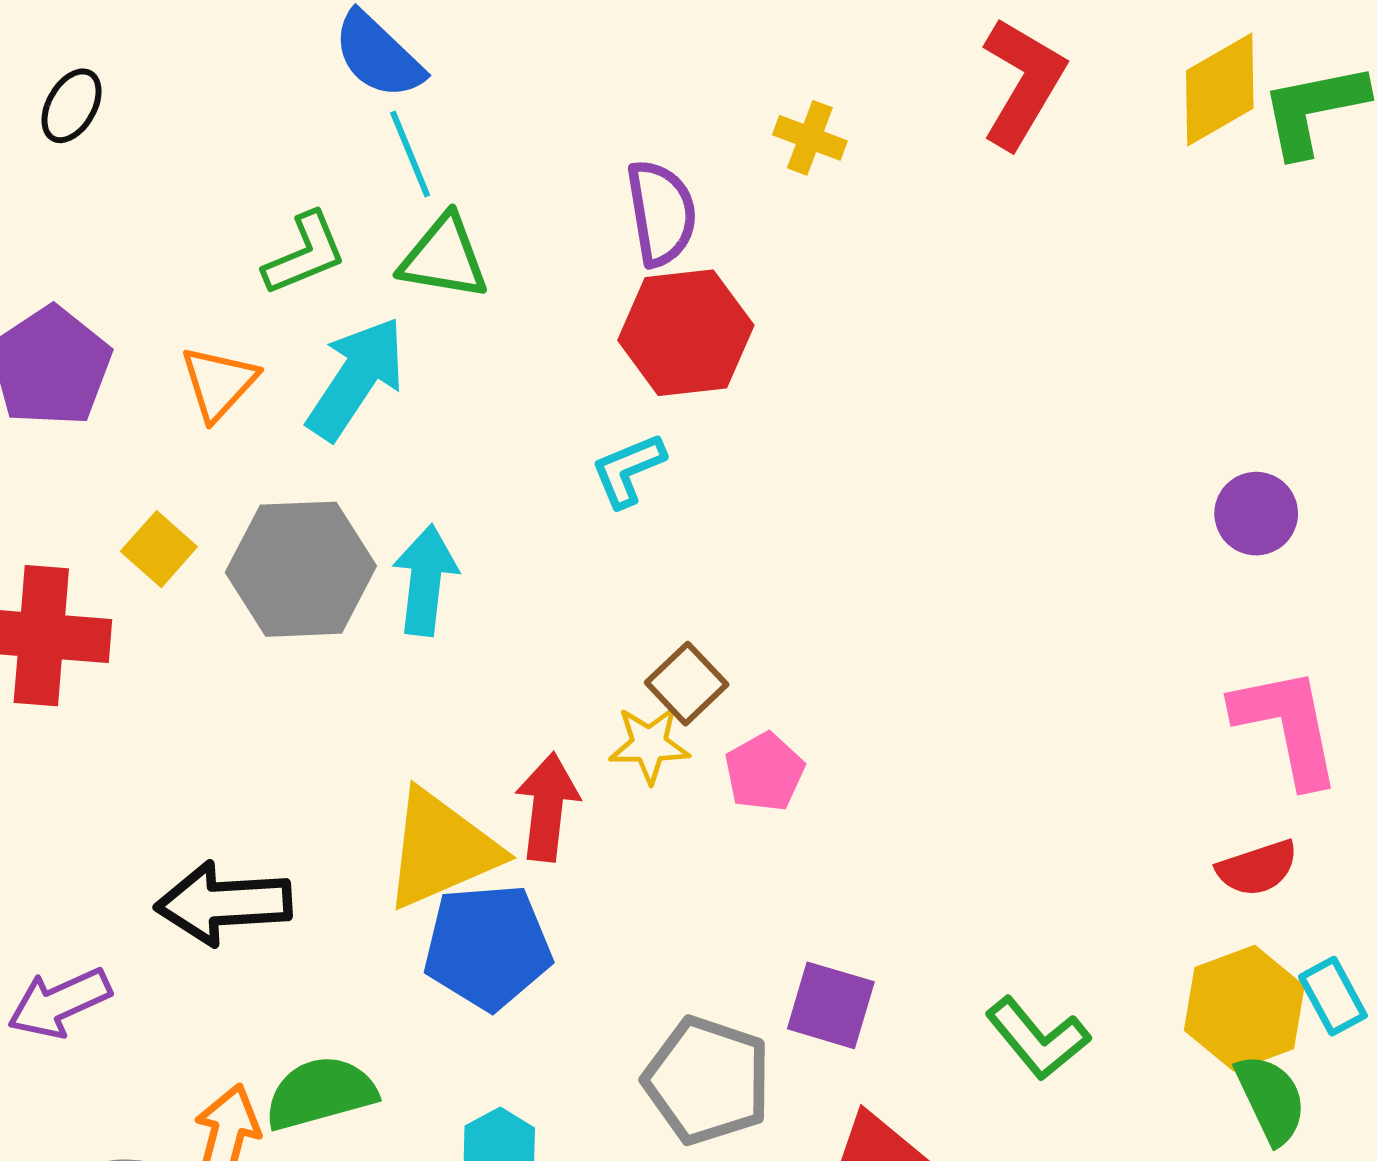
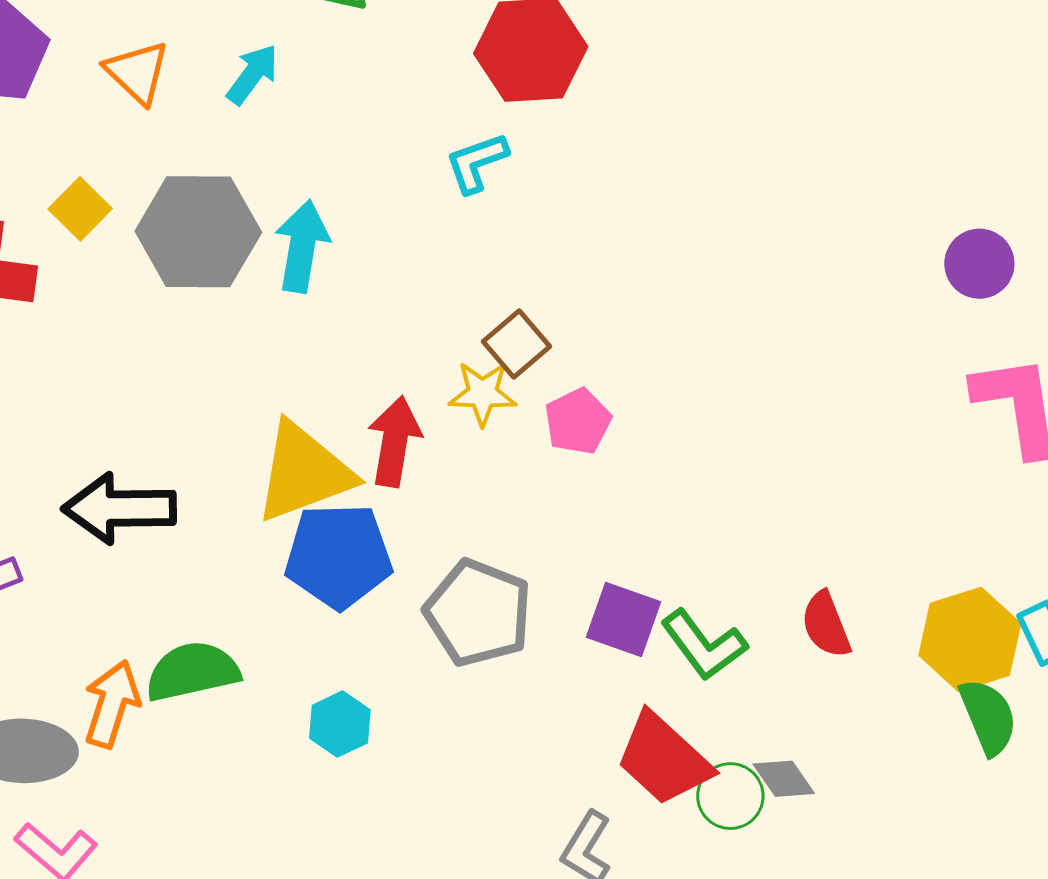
cyan arrow: (356, 378) -> (252, 74), size x0.6
orange triangle: (219, 383) -> (137, 72), turned -32
purple circle: (1256, 514) -> (979, 264), moved
red semicircle: (1257, 868) -> (826, 625), moved, turned 84
green L-shape: (1038, 1038) -> (704, 645), moved
gray pentagon: (707, 1080) -> (478, 613), moved

